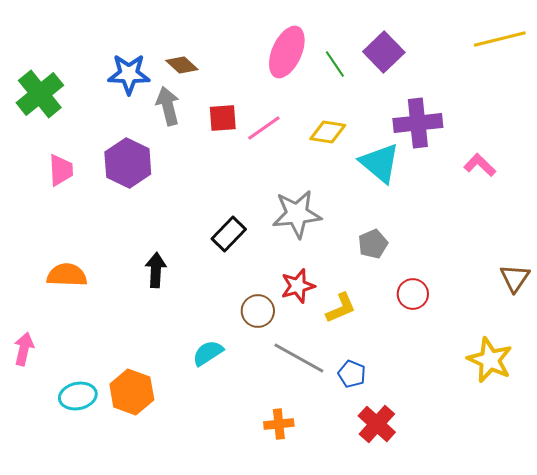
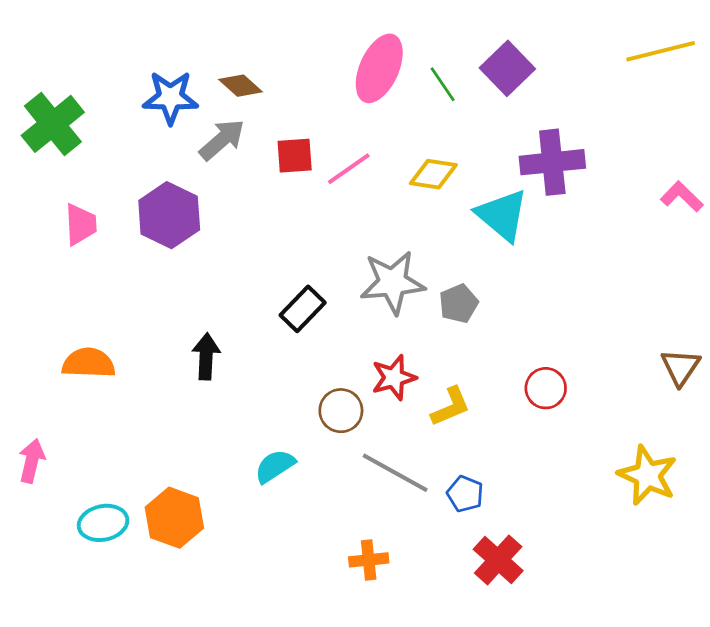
gray arrow: (168, 106) -> (222, 140), turned 63
pink L-shape: (480, 165) -> (682, 197), moved
gray pentagon: (373, 244) -> (458, 304), moved

